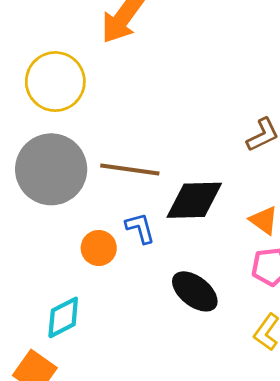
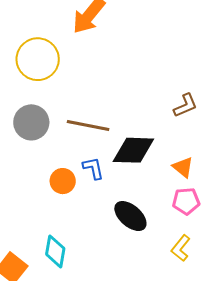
gray circle: (51, 169) -> (31, 122), size x0.7
cyan diamond: (63, 317) -> (55, 251), moved, turned -56

